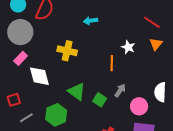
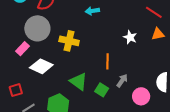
gray circle: (20, 32) -> (37, 28), moved
orange triangle: (156, 44) -> (158, 34), turned 40
orange line: (112, 63) -> (108, 61), moved
white diamond: (39, 76) -> (41, 66), turned -50

